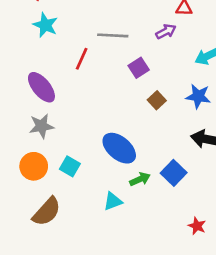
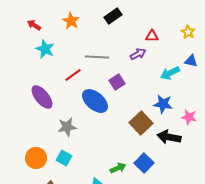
red line: (82, 59) -> (73, 75), turned 30
brown square: (157, 100) -> (141, 123), moved, size x1.6
gray star: (41, 126) -> (67, 127), moved
blue ellipse: (119, 148) -> (95, 101), moved

